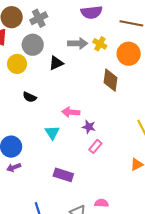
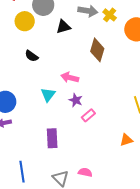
brown diamond: (110, 80) -> (97, 50), moved
purple star: (89, 127) -> (76, 100), moved
purple rectangle: (63, 175) -> (52, 138), turned 60

